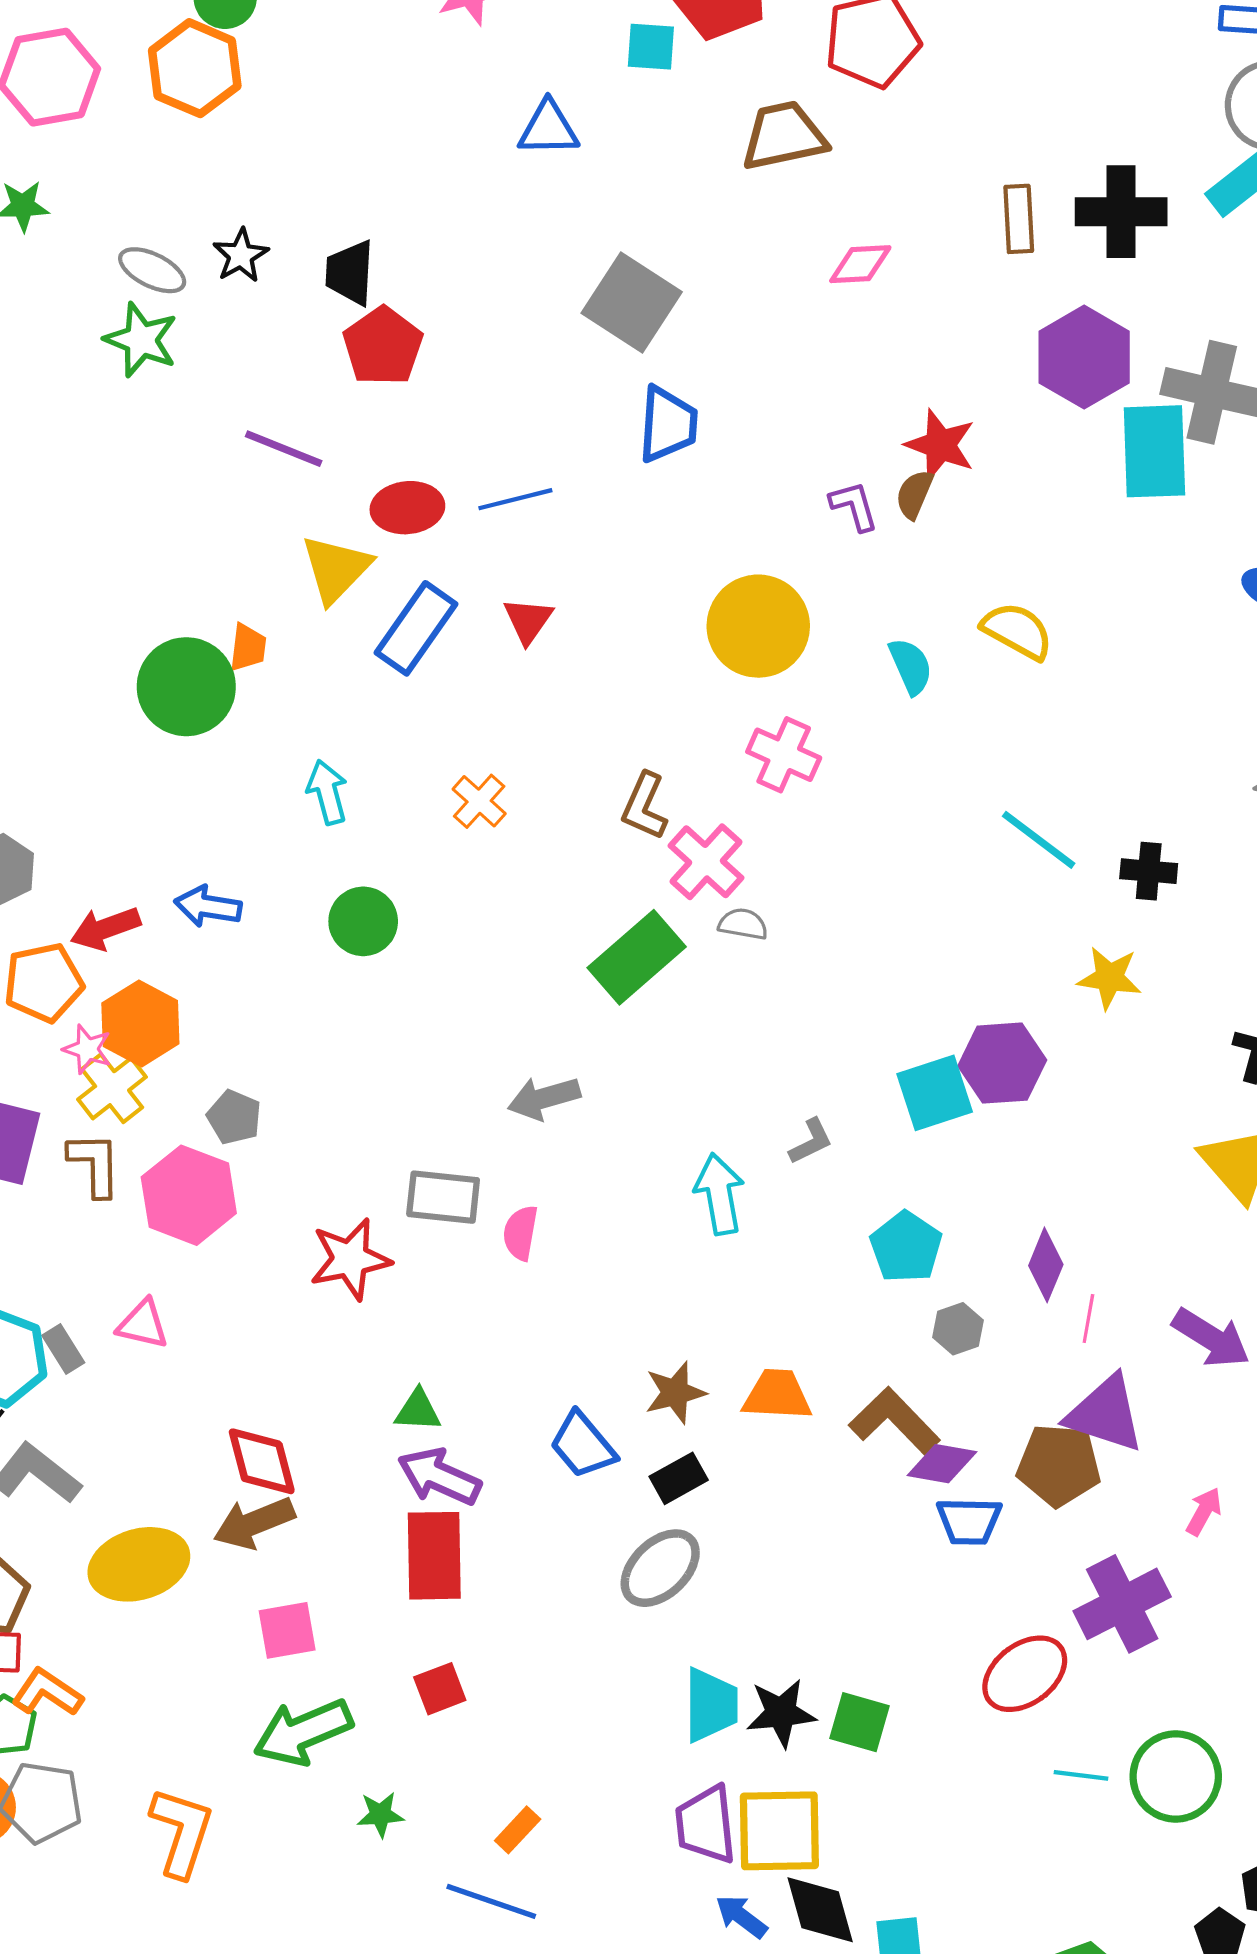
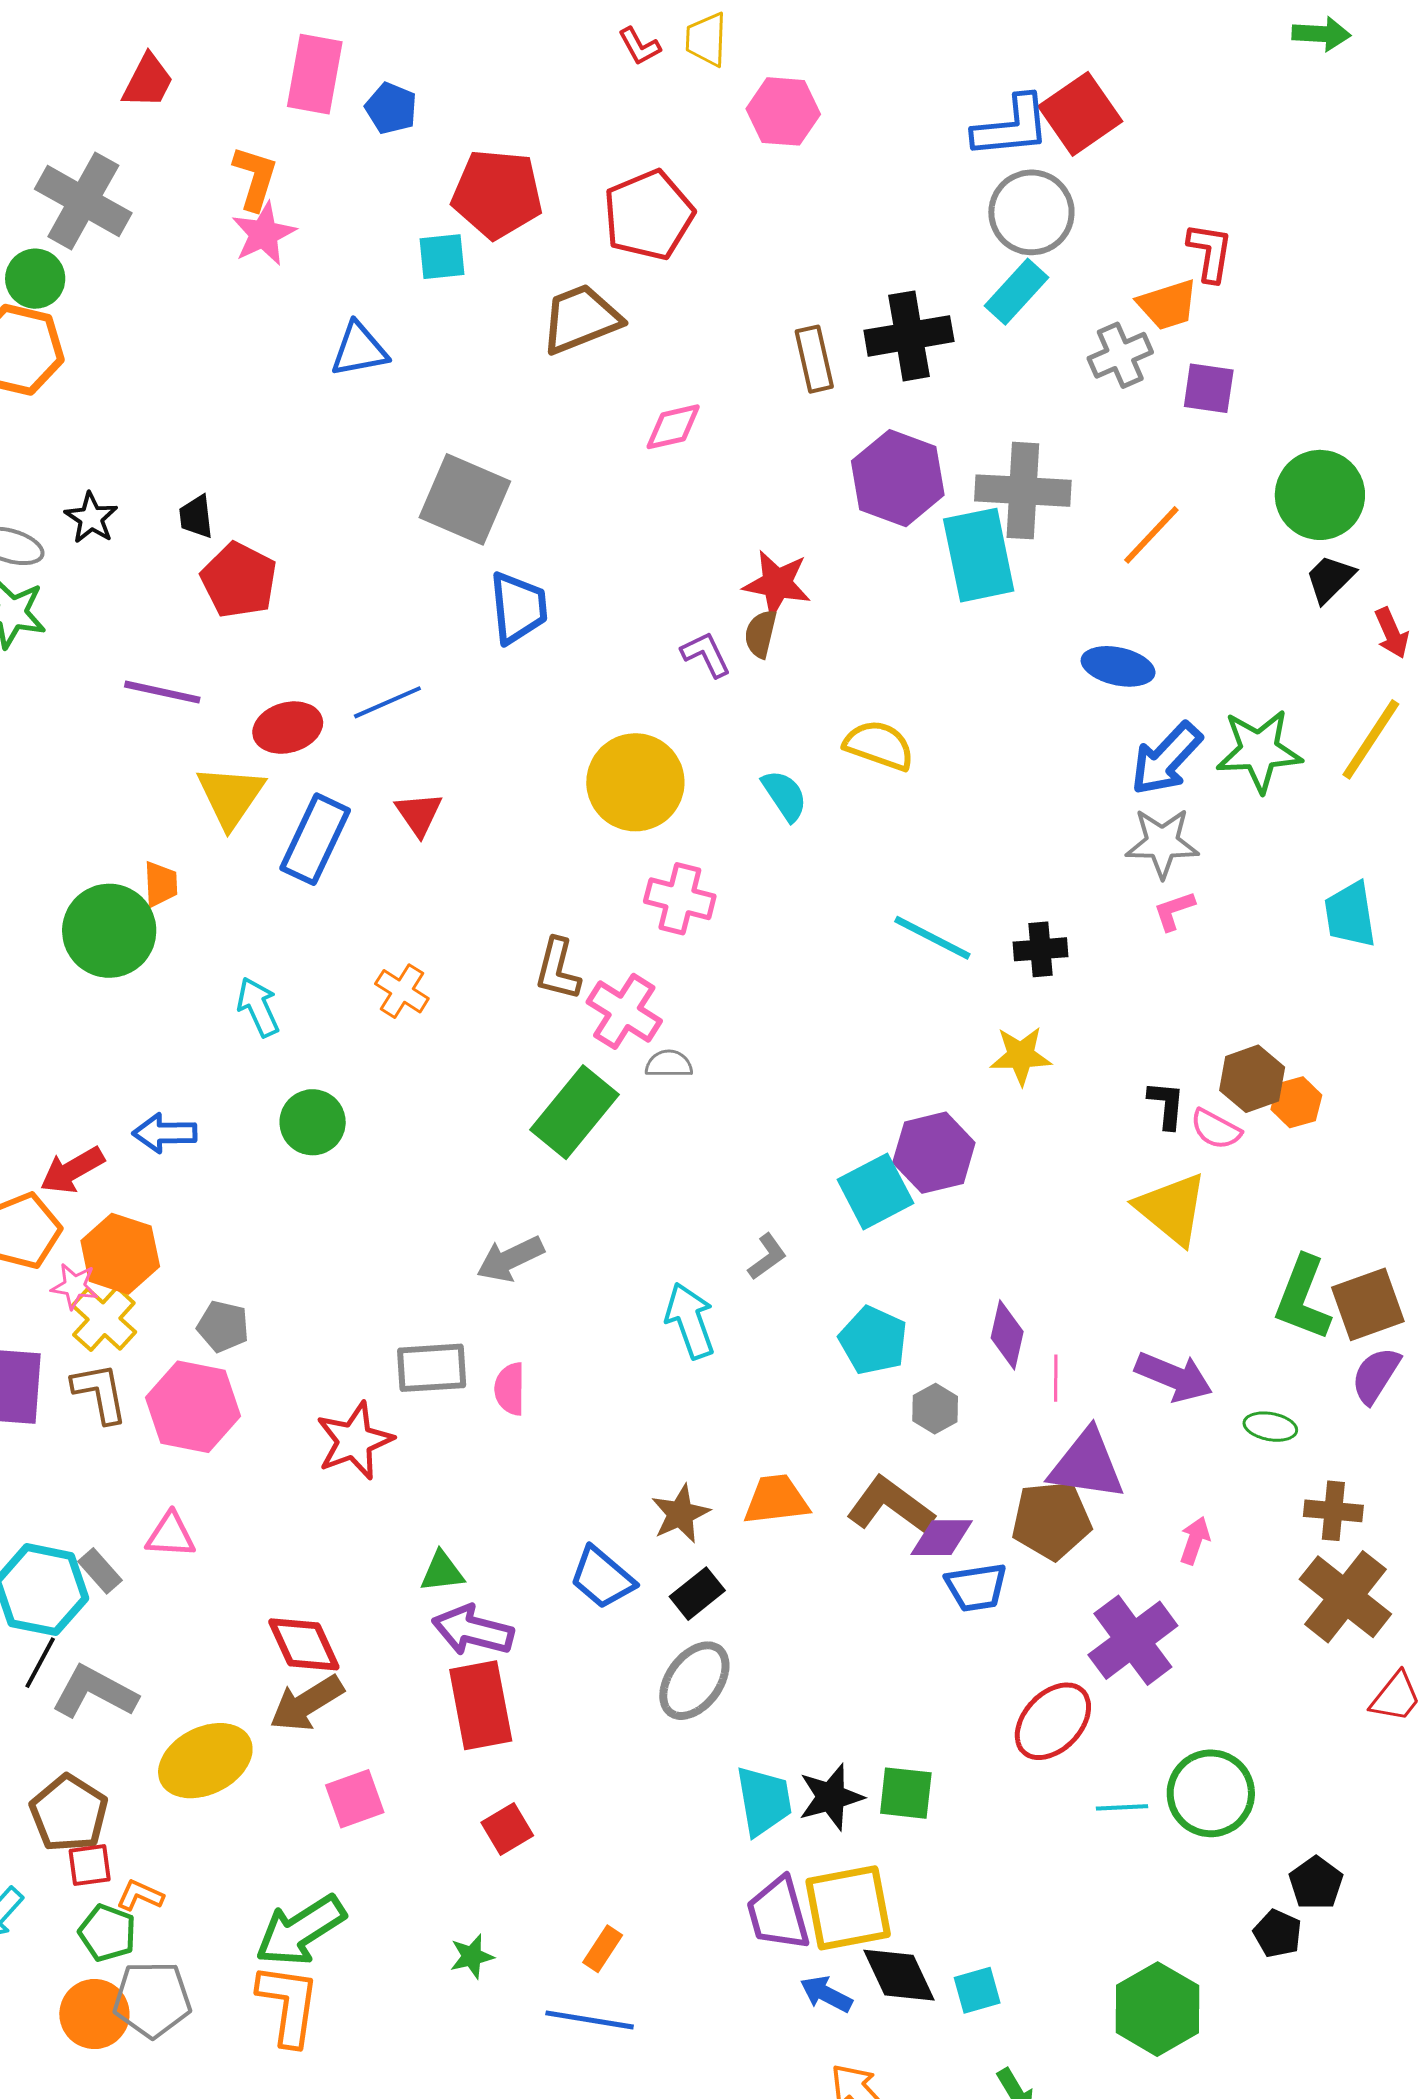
black trapezoid: (350, 273) -> (196, 517), size x0.7
orange L-shape: (47, 1693) -> (140, 1895), size x0.7
green arrow: (303, 1732) -> (300, 1930), moved

